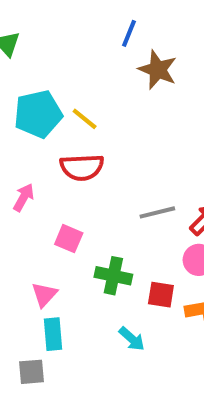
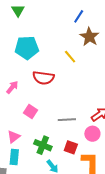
yellow line: (85, 119) -> (70, 57), moved
gray line: (157, 212) -> (67, 120), moved
green cross: (113, 276) -> (43, 145), moved

